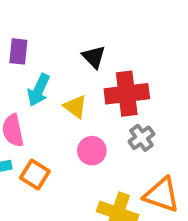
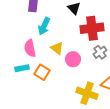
yellow triangle: (75, 107) -> (57, 48), moved

